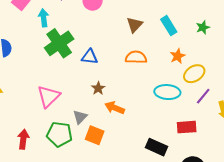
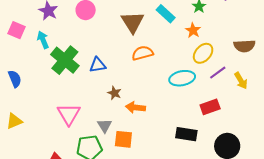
brown triangle: (135, 25) -> (132, 22), size x1.4
orange star: (178, 56) -> (193, 30), moved
purple line: (203, 96) -> (218, 73), turned 30

